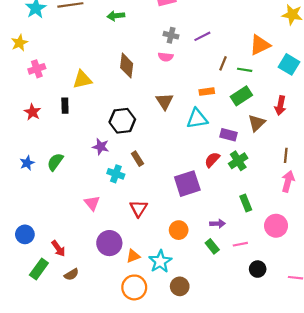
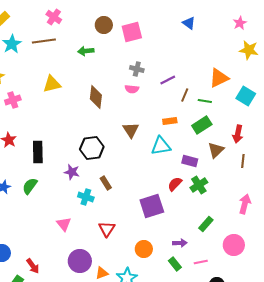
purple line: (202, 36) -> (168, 80), moved
yellow triangle: (82, 80) -> (52, 84), moved
black rectangle: (65, 106) -> (38, 152), moved, size x1.5
brown line: (286, 155) -> (243, 161), moved
green rectangle: (246, 203) -> (206, 224), turned 63

